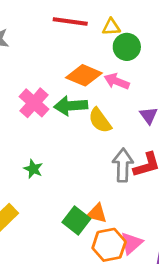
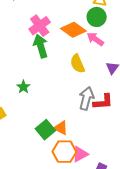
green circle: (127, 47) -> (97, 17), moved
pink cross: (34, 103) -> (40, 26), moved
green arrow: (71, 106) -> (41, 46), moved, turned 65

